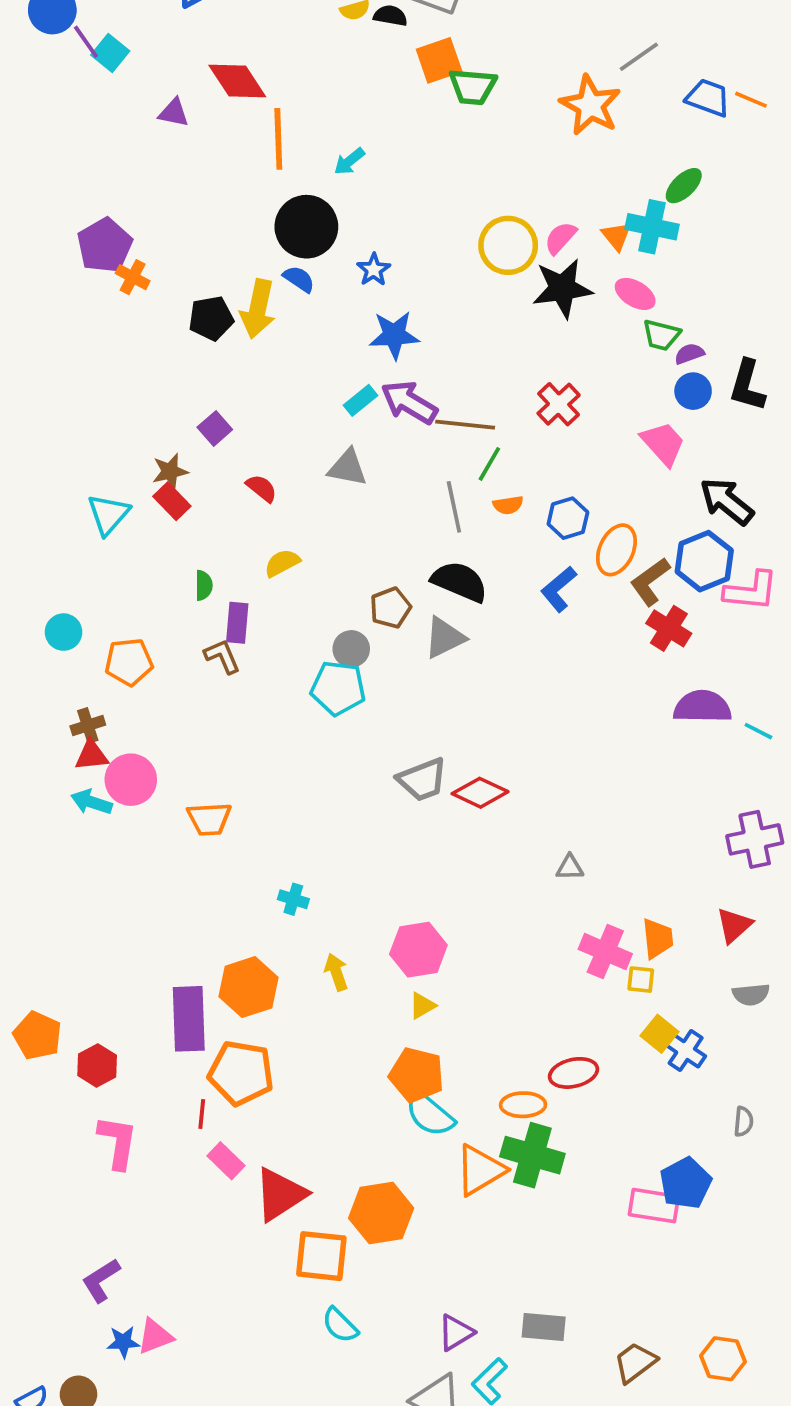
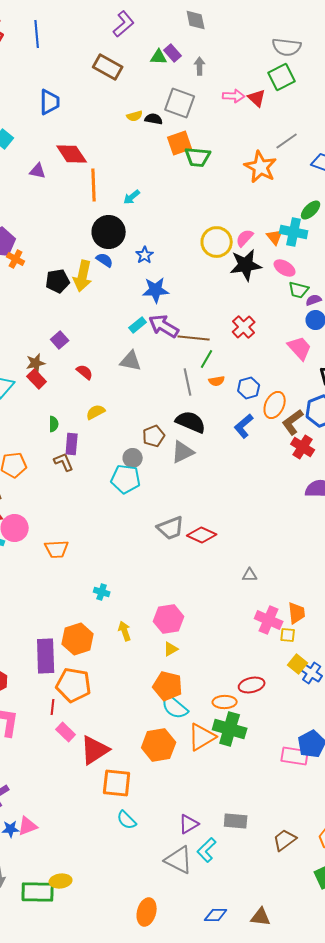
orange hexagon: (381, 1213) -> (159, 745), moved

